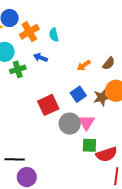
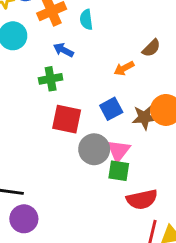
brown semicircle: (109, 63) -> (151, 48), moved
green cross: (18, 69) -> (51, 79), moved
red square: (48, 105) -> (67, 119), turned 30
green square: (89, 145) -> (119, 171), moved

